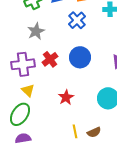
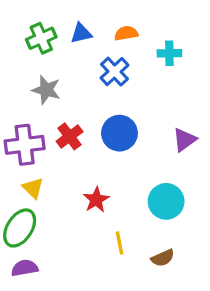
gray star: (36, 31) -> (46, 90), turned -30
yellow line: (75, 131) -> (119, 243), moved
brown semicircle: (94, 132) -> (163, 258), moved

